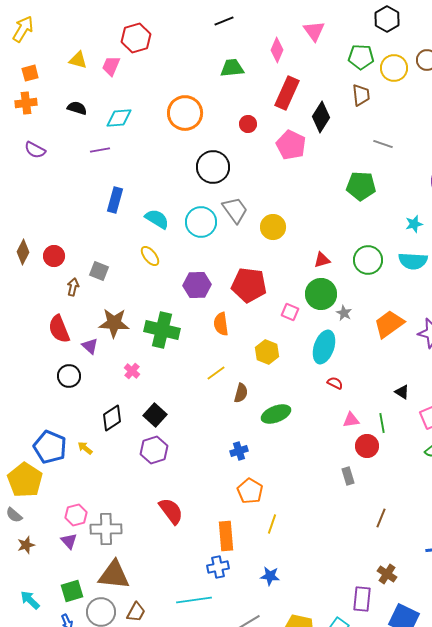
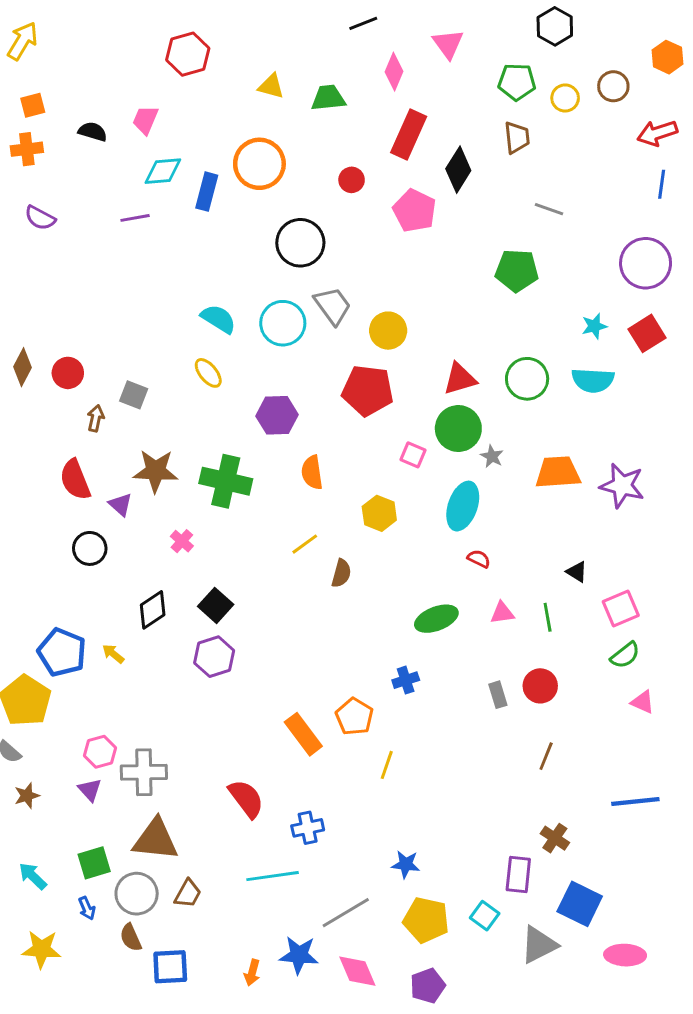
black line: (224, 21) -> (363, 23), moved
yellow triangle: (78, 60) -> (271, 86), moved
pink trapezoid: (111, 66) -> (145, 120), moved
yellow circle: (394, 68) -> (565, 98), size x0.7
black semicircle: (77, 108) -> (93, 132), moved
blue rectangle: (115, 200) -> (207, 192), moved
red triangle: (322, 260) -> (460, 379), size x1.4
red pentagon: (249, 285) -> (368, 390), moved
orange trapezoid: (389, 324) -> (558, 472), turned 32
green ellipse: (276, 414) -> (436, 619), moved
red circle: (367, 446) -> (540, 686), moved
blue cross: (239, 451) -> (406, 680), moved
red semicircle: (171, 511) -> (246, 799), moved
orange rectangle: (226, 536) -> (303, 734), moved, turned -32
blue star: (270, 576) -> (406, 864), moved

